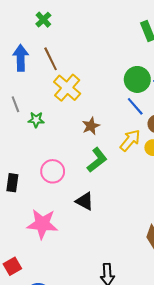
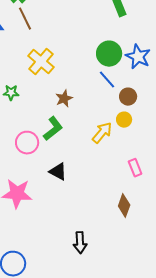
brown line: (51, 59) -> (25, 19), moved
yellow arrow: (130, 140) -> (102, 133), moved
green L-shape: (97, 160) -> (53, 129), moved

